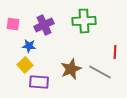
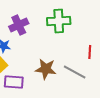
brown star: (71, 69) -> (46, 69), turned 30

